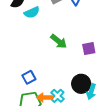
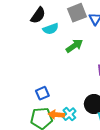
green arrow: (59, 41) -> (74, 46), moved, turned -78

